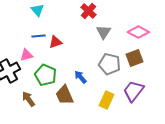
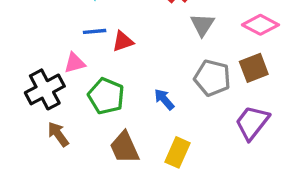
brown trapezoid: (64, 95) -> (124, 147), moved
brown arrow: (28, 99) -> (58, 134), moved
yellow rectangle: (106, 100) -> (177, 152), moved

